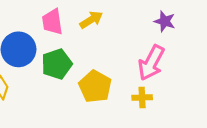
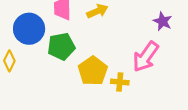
yellow cross: (142, 98) -> (120, 82), moved

